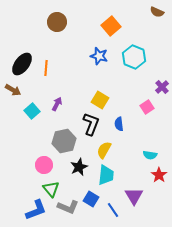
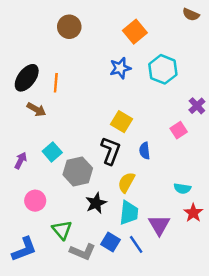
blue star: (99, 56) -> (120, 68), turned -30
brown arrow: (13, 90) -> (36, 109), moved
purple arrow: (57, 104) -> (21, 160), moved
cyan square: (32, 111) -> (52, 152), moved
pink circle: (44, 165) -> (35, 201), moved
purple triangle: (134, 196) -> (159, 225), moved
blue L-shape: (36, 210) -> (24, 249), moved
blue line: (113, 210) -> (136, 244), moved

